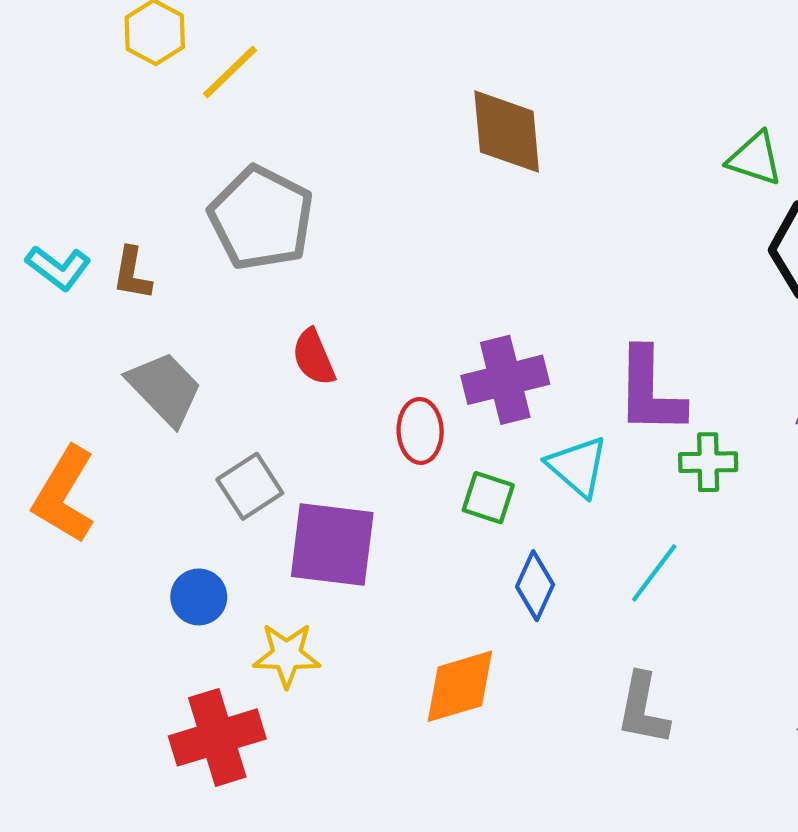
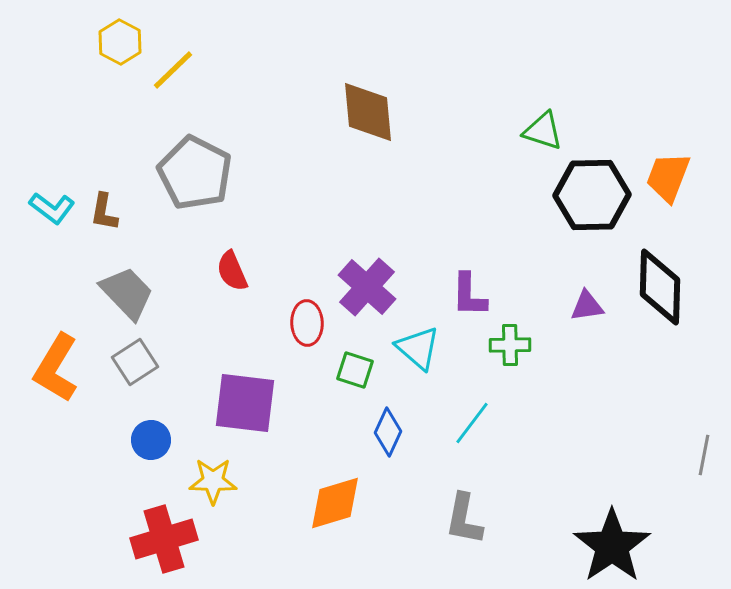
purple cross: (505, 380) -> (367, 287), turned -34
purple L-shape: (650, 391) -> (469, 295), size x0.7
gray square: (250, 486) -> (135, 362), moved

